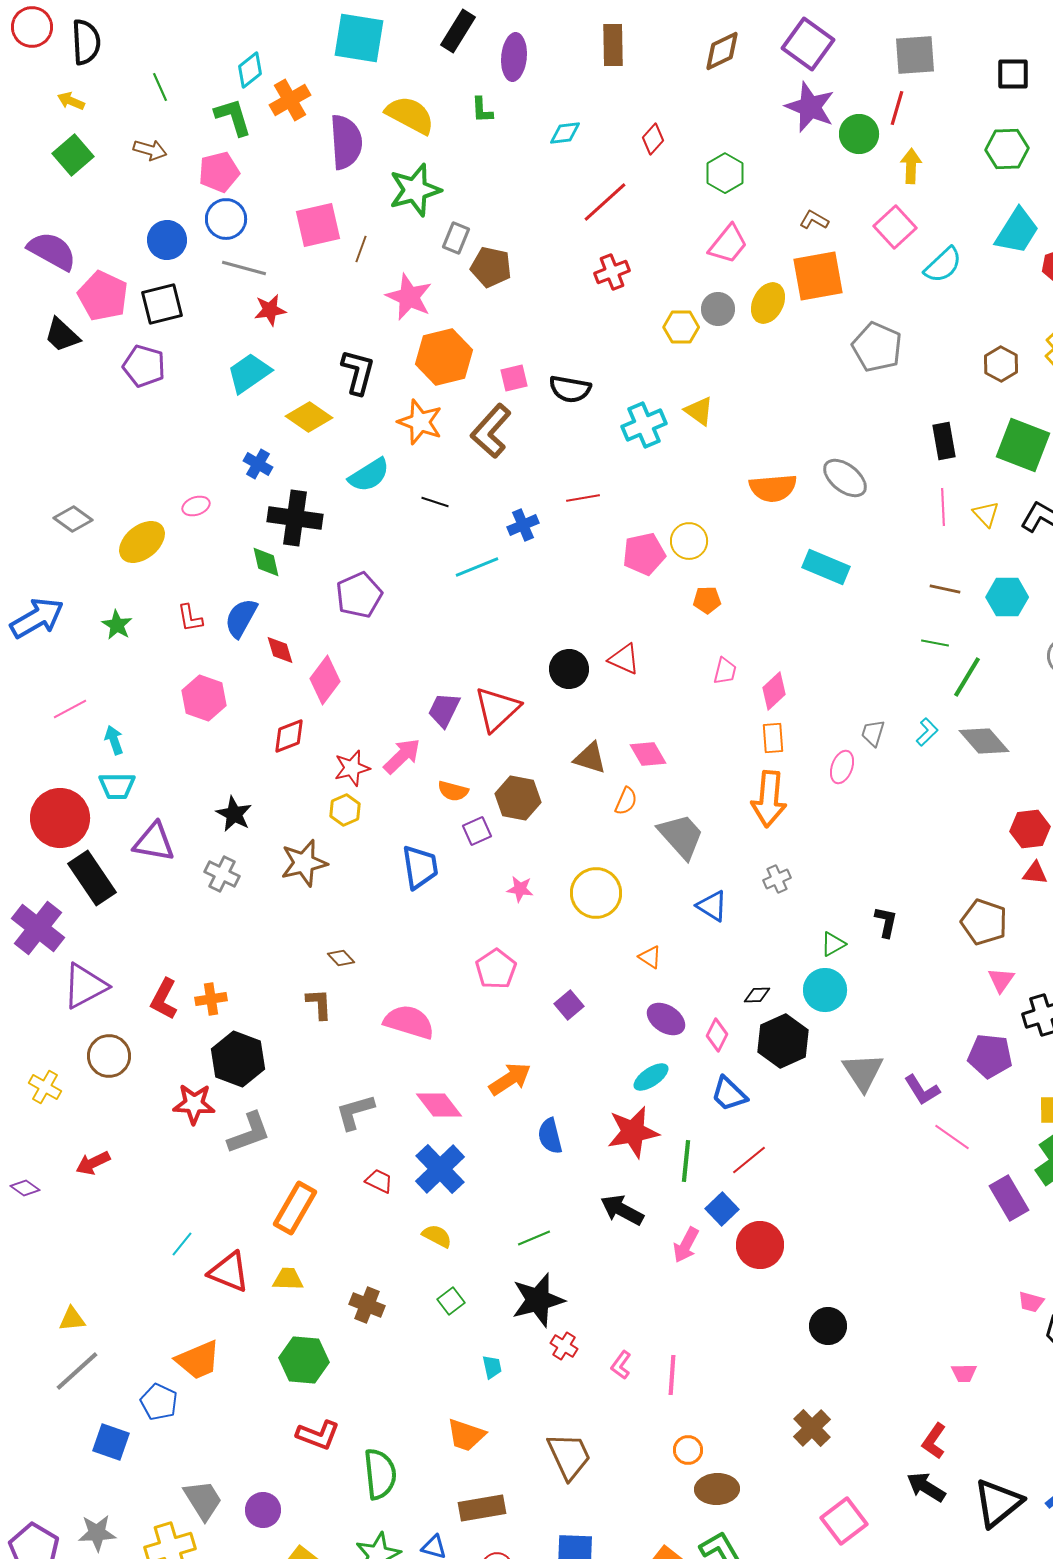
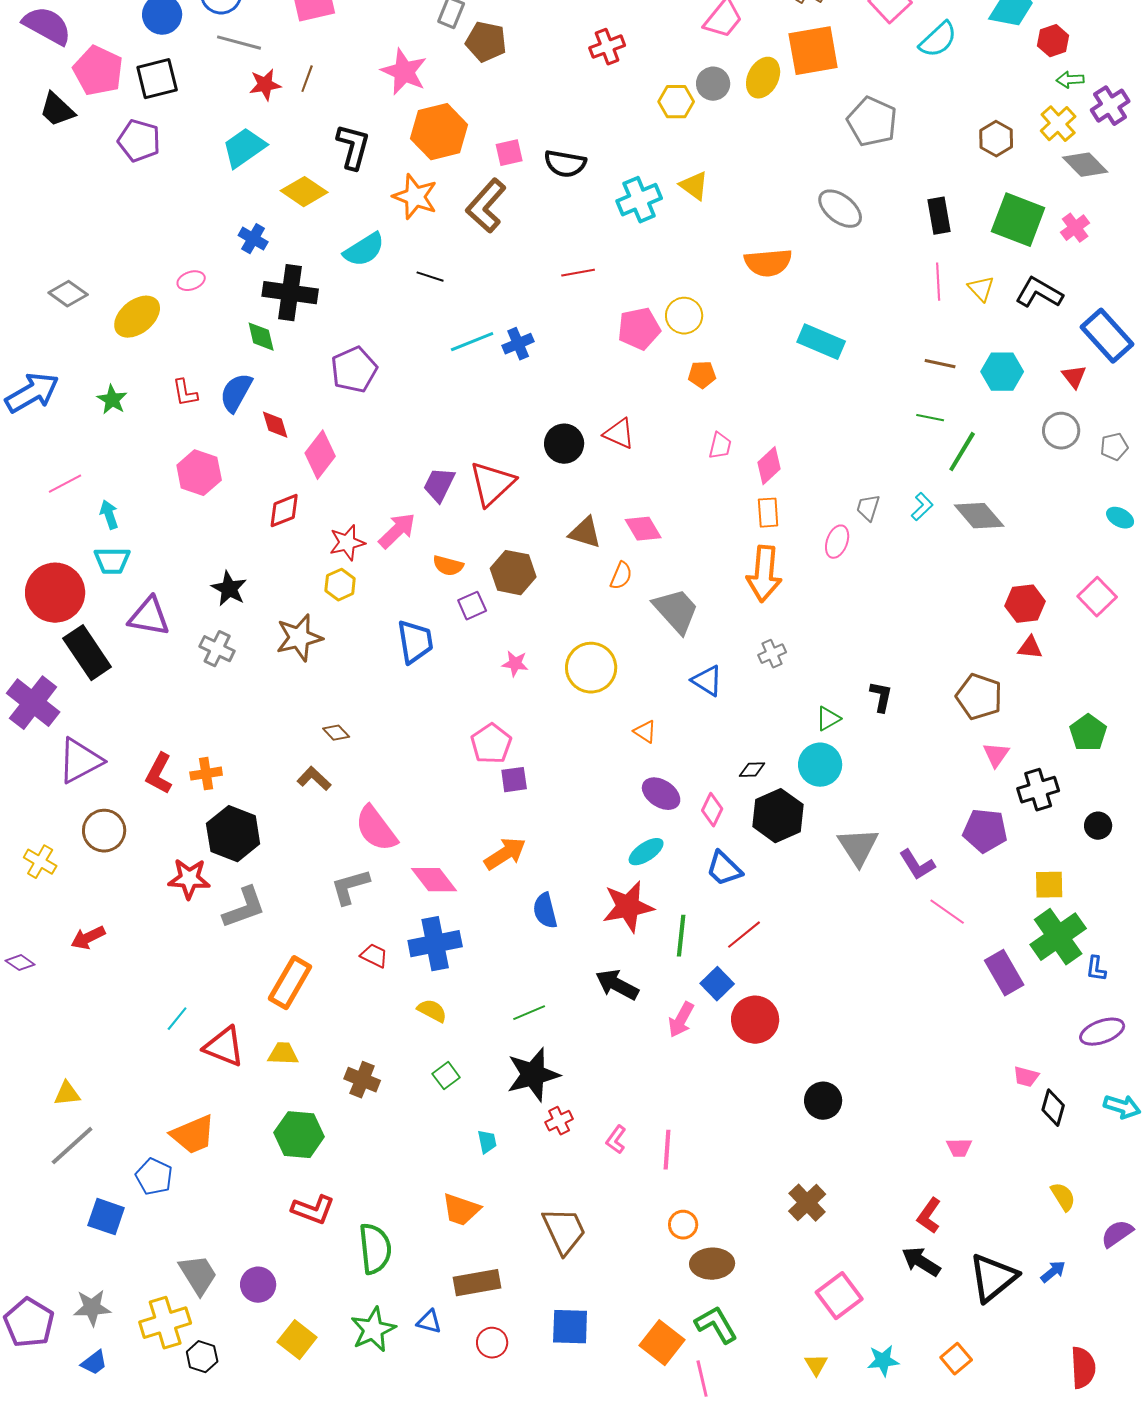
brown line: (361, 249) -> (307, 79), moved
gray ellipse: (845, 478) -> (840, 209), moved
blue cross: (523, 525) -> (518, 344), moved
brown L-shape: (319, 1004) -> (314, 779), turned -44
purple square: (569, 1005) -> (514, 780), moved, turned 32
pink semicircle: (409, 1022) -> (376, 829), moved, turned -144
blue cross: (440, 1169) -> (435, 944), turned 33
red cross: (564, 1346) -> (559, 1121), turned 32

